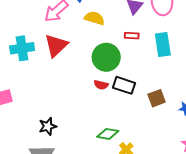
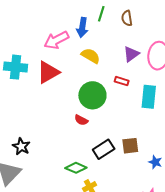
black rectangle: (124, 85) -> (104, 149), moved, turned -65
black star: (48, 126) -> (21, 146), turned 30

